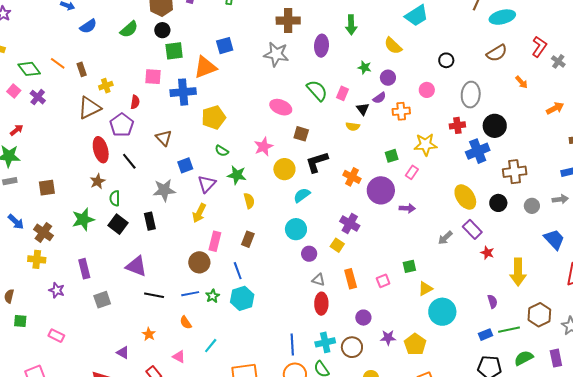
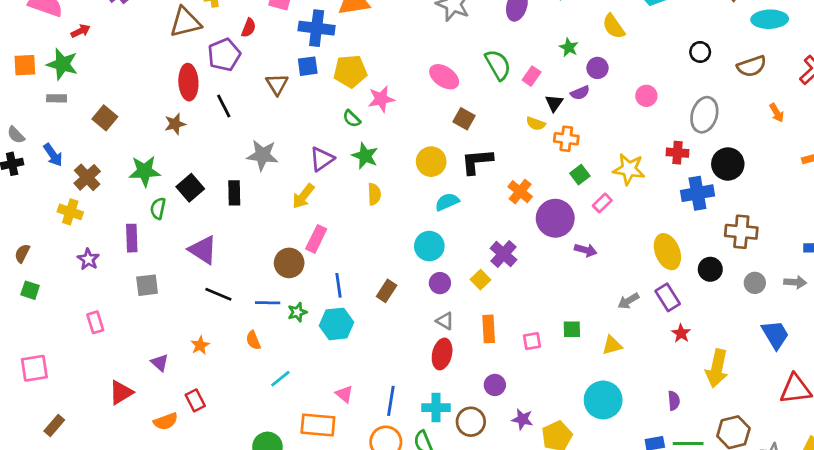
black circle: (446, 60) -> (700, 52), moved
orange cross: (401, 111) -> (566, 139), moved
pink star: (264, 147) -> (381, 99), moved
green square: (392, 156) -> (580, 175), turned -32
blue square: (185, 165) -> (308, 66), moved
brown square: (47, 188) -> (105, 118), turned 36
green semicircle: (115, 198) -> (158, 208), moved
brown rectangle: (248, 239) -> (387, 291), moved
yellow triangle: (425, 289) -> (612, 345), moved
pink rectangle: (56, 336) -> (95, 322), moved, turned 35
pink triangle: (179, 357) -> (344, 394), moved

